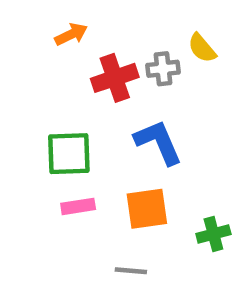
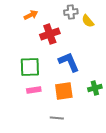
gray cross: (163, 69) -> (71, 12), moved
green cross: (213, 234) -> (95, 88), moved

